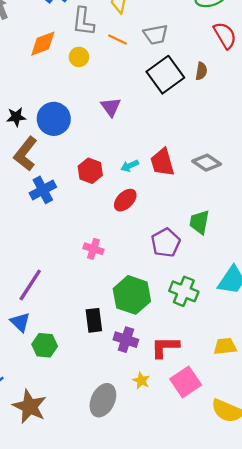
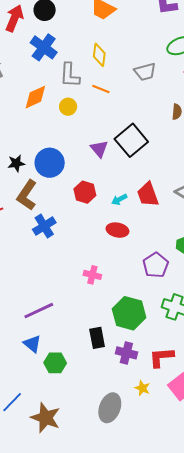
gray trapezoid: (156, 35) -> (145, 72), moved
black square: (165, 75) -> (131, 140), moved
red hexagon: (90, 171) -> (85, 192), moved
red ellipse: (125, 200) -> (117, 230), turned 60
purple line: (30, 285) -> (39, 311), turned 36

